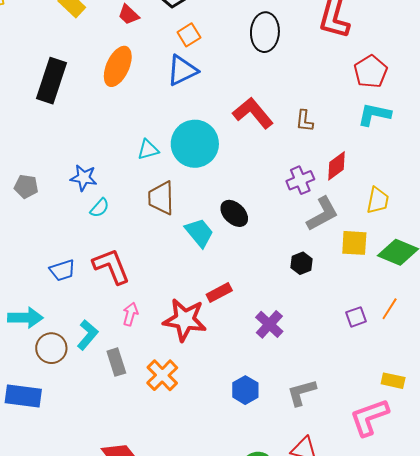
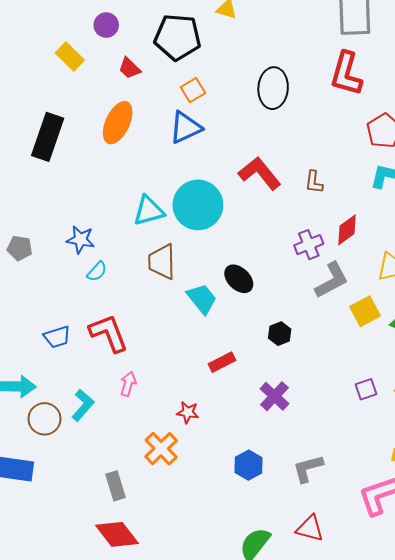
cyan triangle: (148, 150) -> (149, 211), size x1.4
yellow square: (354, 243) -> (365, 311), turned -32
black hexagon: (301, 263) -> (280, 334), moved
red star: (185, 320) -> (188, 412), moved, size x0.5
gray rectangle: (116, 362) -> (116, 486), moved

